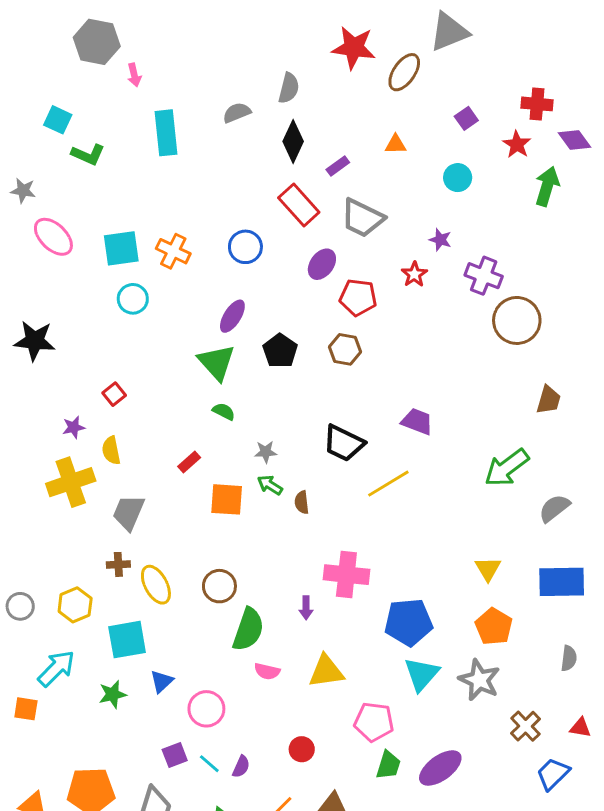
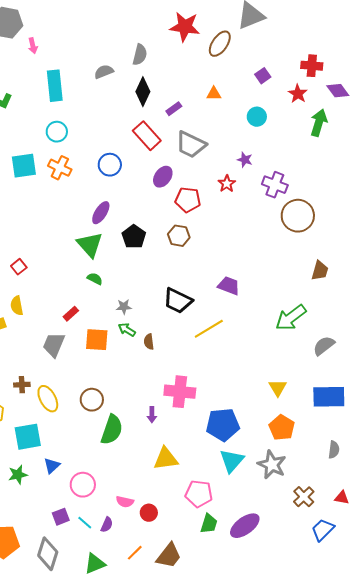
cyan circle: (133, 299) -> (57, 132), moved
gray trapezoid: (128, 512) -> (54, 345), moved
pink semicircle: (267, 671) -> (125, 502), moved

